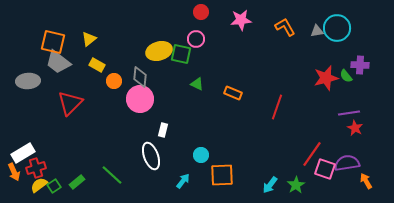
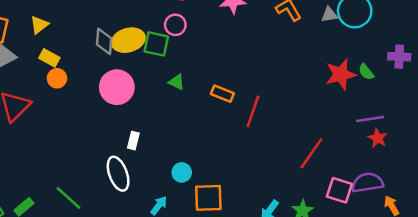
purple cross: (360, 65) -> (399, 57), moved
gray diamond: (140, 77) -> (104, 41), moved
orange circle: (114, 81) -> (57, 78), moved
pink circle: (140, 99) -> (117, 87), moved
red line: (277, 107) -> (253, 111), moved
red line: (312, 154) -> (311, 153), moved

